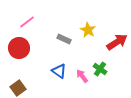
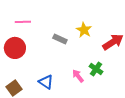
pink line: (27, 22) -> (23, 22), turned 35
blue triangle: (59, 71) -> (46, 82), moved

